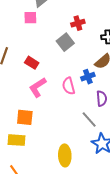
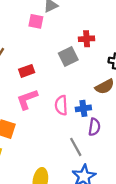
red rectangle: (32, 63) -> (27, 71), turned -64
blue cross: (88, 77) -> (83, 108), moved

